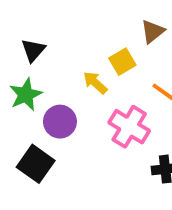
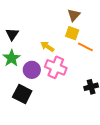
yellow square: (122, 62) -> (72, 33), moved, turned -32
pink cross: (129, 127) -> (56, 67), moved

